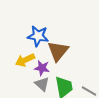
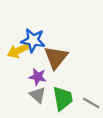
yellow arrow: (25, 60) -> (18, 51), moved

